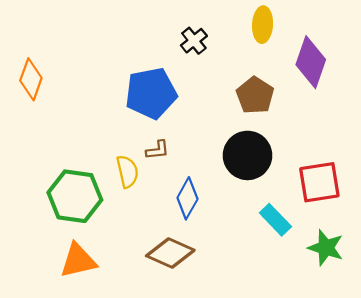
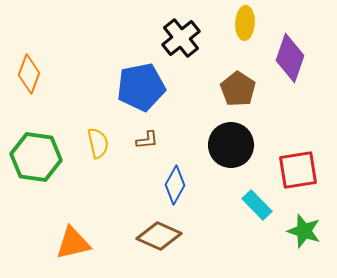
black cross: (194, 41) -> (181, 38), size x1.5
yellow semicircle: (127, 172) -> (98, 143), moved
green hexagon: (75, 196) -> (36, 157), moved

